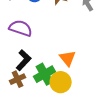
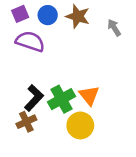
purple semicircle: (21, 28) -> (30, 41), moved
green cross: (45, 74) -> (61, 99), moved

